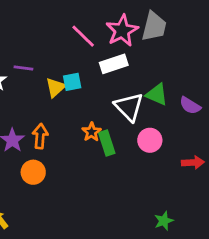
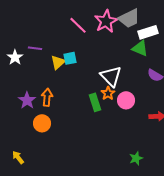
gray trapezoid: (154, 26) -> (129, 18), turned 50
white rectangle: (114, 64) -> (148, 32), moved
green triangle: (157, 94) -> (140, 48), moved
orange star: (92, 132) -> (108, 93), moved

